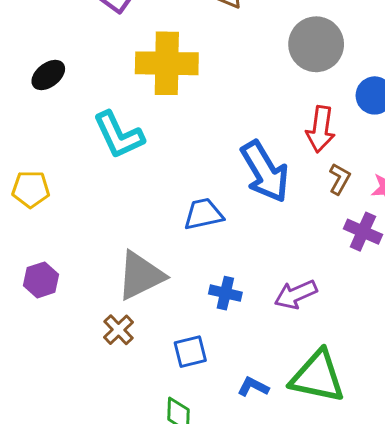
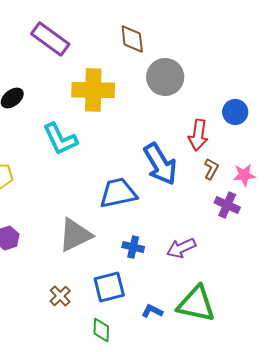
gray circle: (316, 44) -> (165, 77), moved
blue trapezoid: (203, 214) -> (118, 193), size x1.4
brown cross: (119, 330) -> (60, 296), moved
blue square: (190, 352) -> (109, 287), size x1.4

